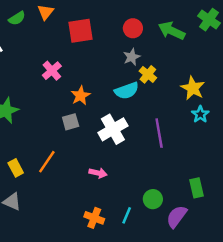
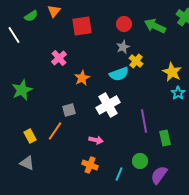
gray square: (71, 122) -> (69, 110), moved
purple line: (159, 133) -> (144, 121), moved
green rectangle: (197, 188) -> (165, 138), moved
orange cross: (94, 218) -> (90, 165), moved

